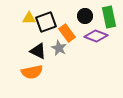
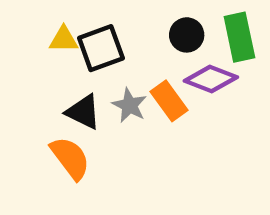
orange rectangle: (67, 33) -> (169, 101), moved
orange semicircle: (32, 72) -> (70, 158), turned -115

